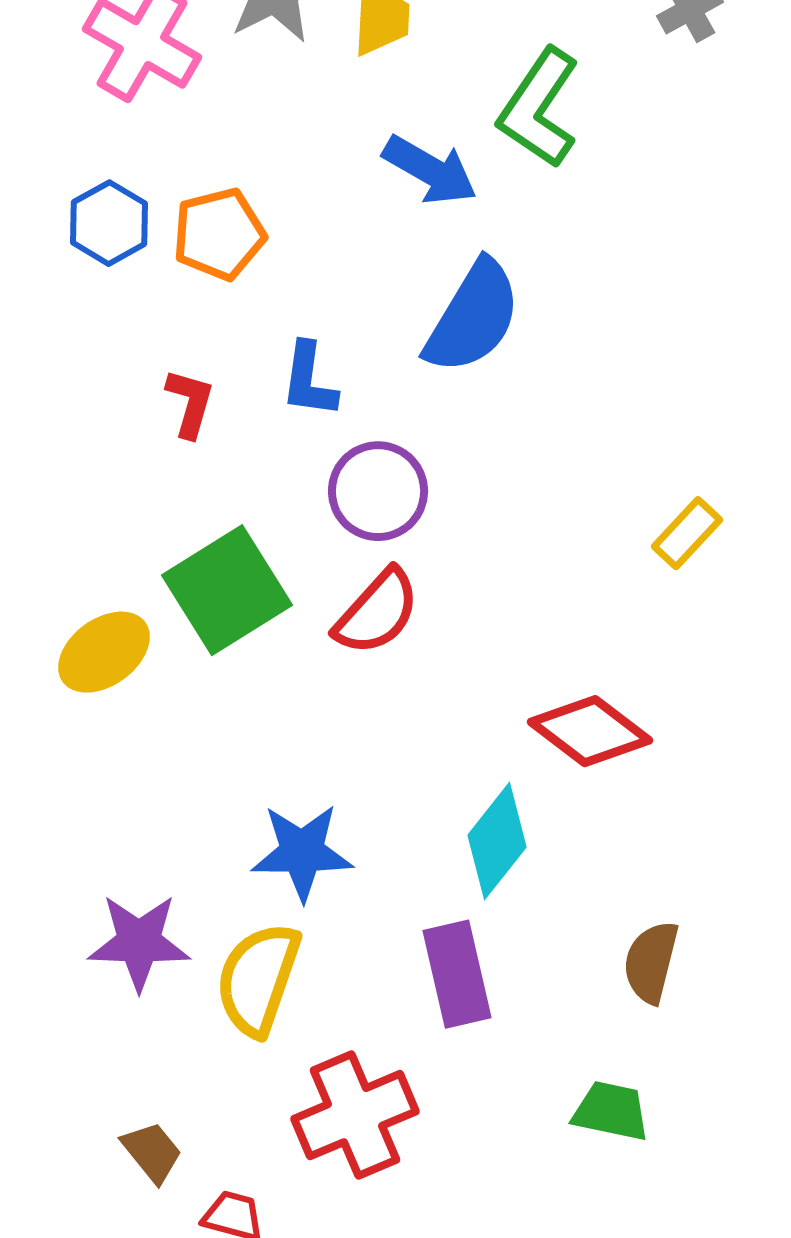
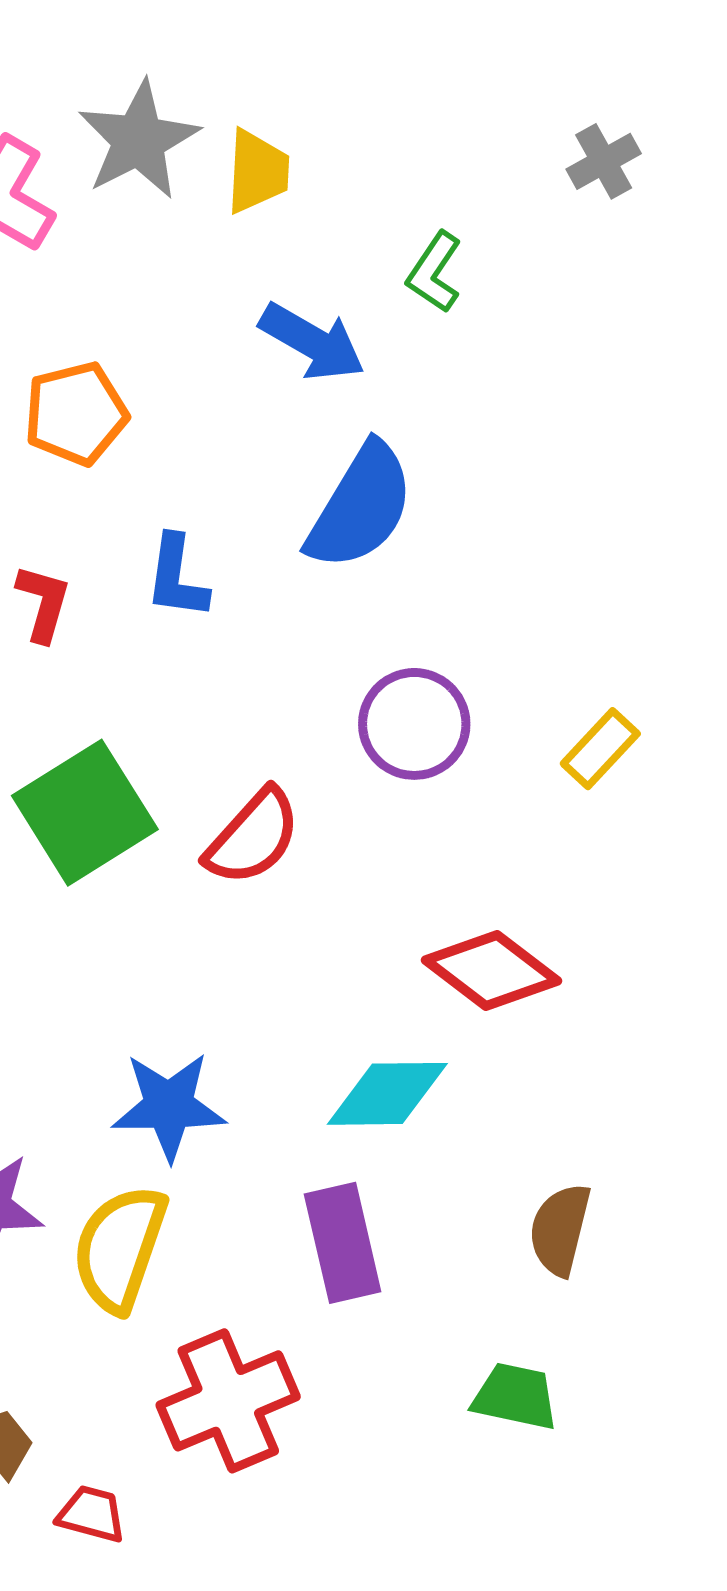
green L-shape: (539, 108) -> (434, 272), size x0.6
purple circle: (378, 491) -> (414, 724), moved
cyan diamond: (497, 841) -> (387, 1094), turned 51

